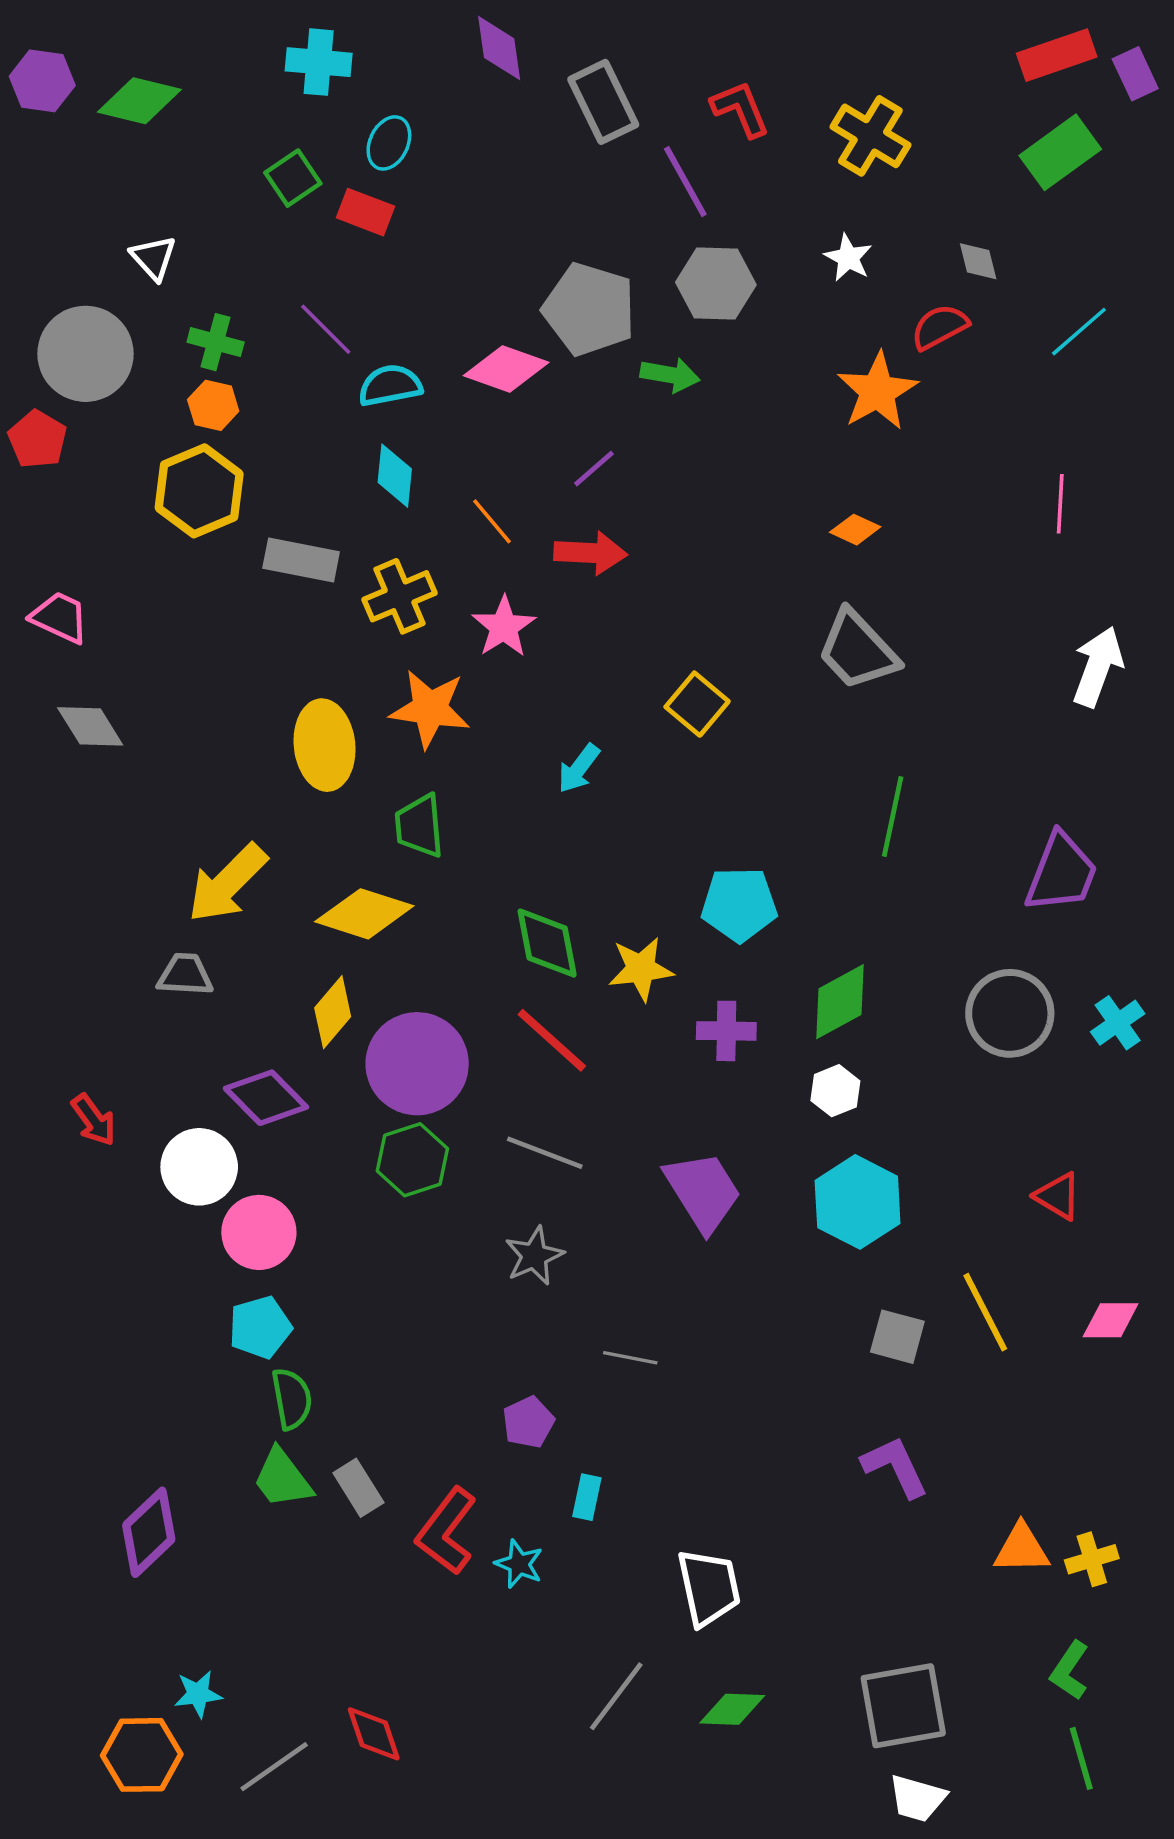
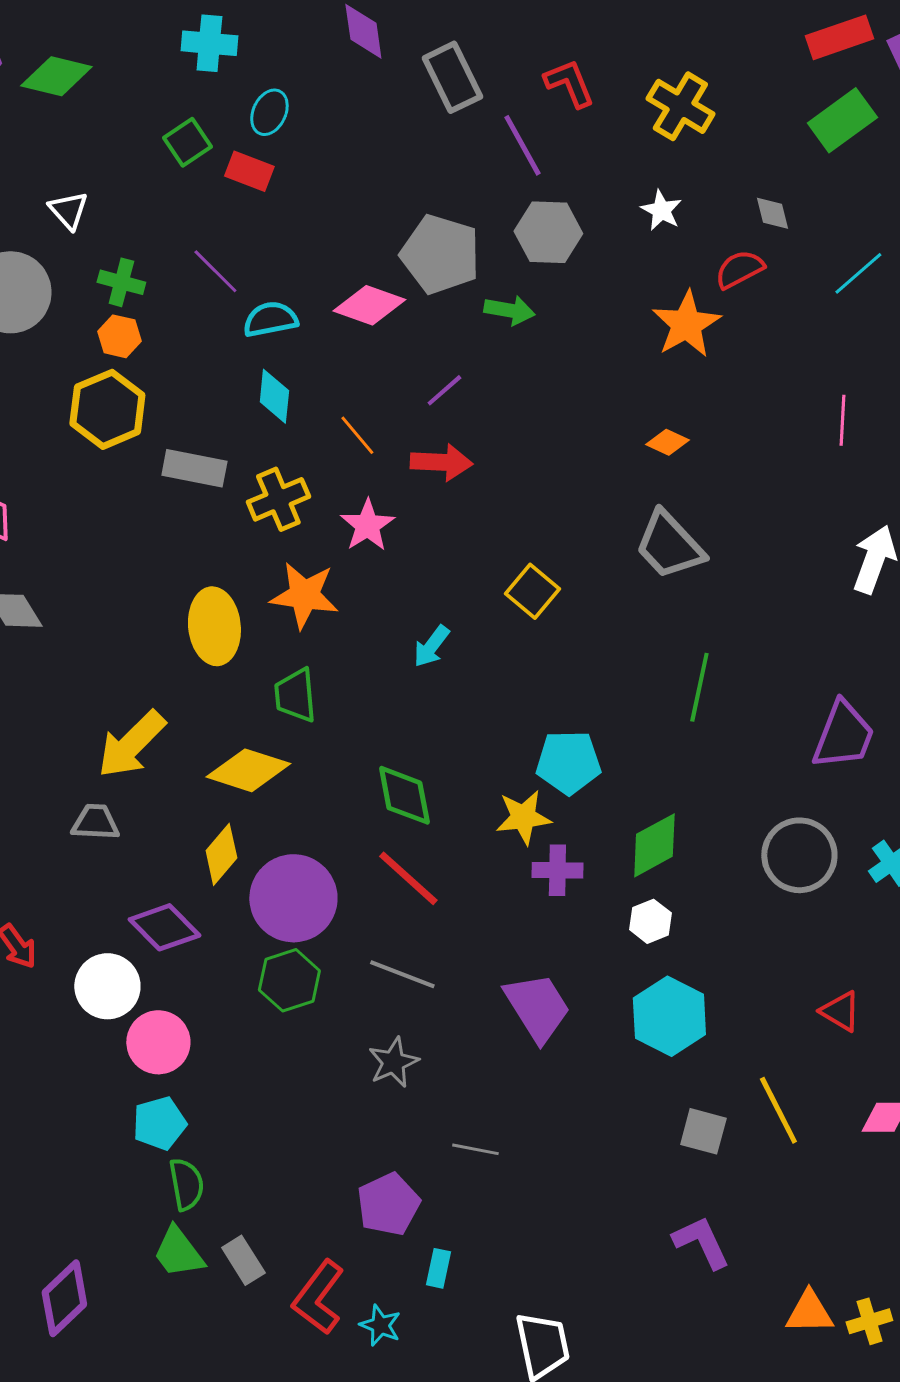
yellow star: (641, 969) -> (523, 817), moved
purple pentagon: (528, 1422) -> (388, 1204), size x1.4

